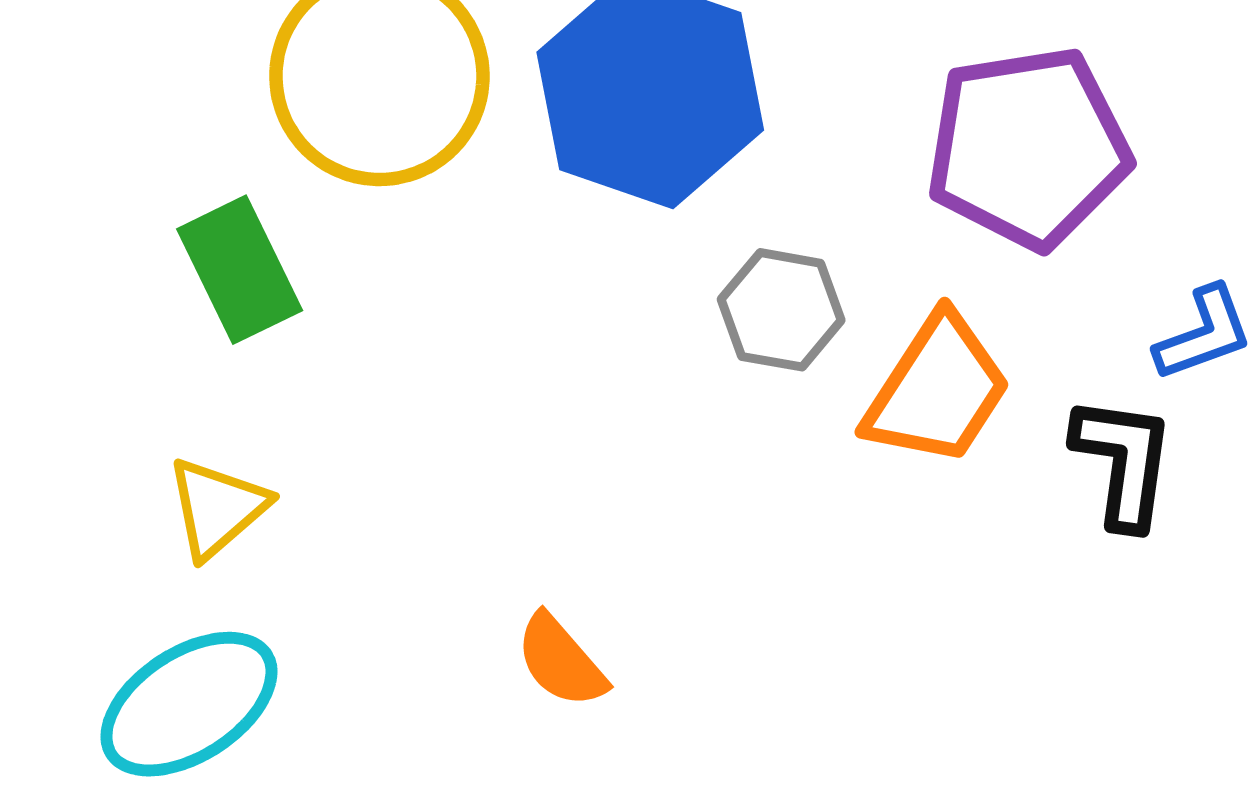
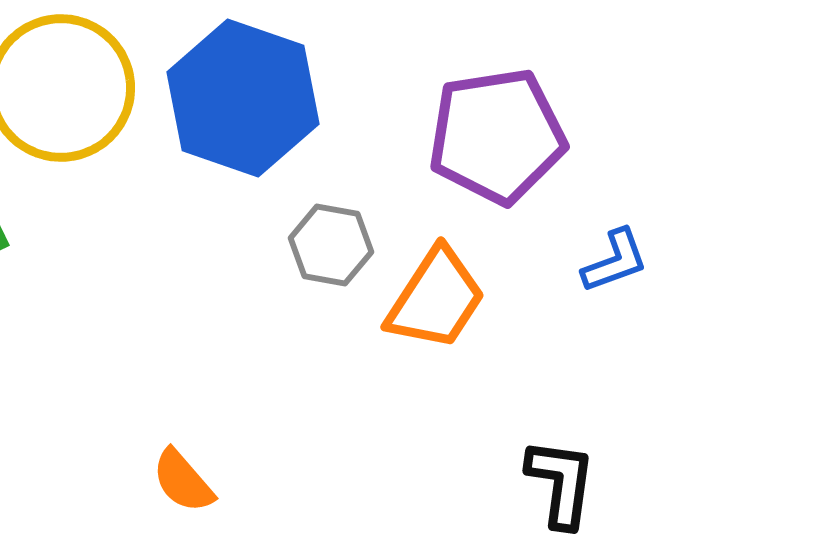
black L-shape: (1123, 462) -> (561, 483), moved

